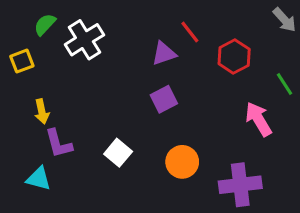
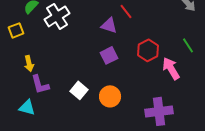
purple triangle: (164, 53) -> (109, 25), turned 36
red hexagon: (234, 56) -> (148, 50), moved
orange circle: (182, 162) -> (110, 96), moved

